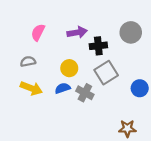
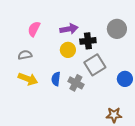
yellow circle: (69, 68) -> (68, 50), moved
blue semicircle: (63, 88) -> (56, 79), turned -64

